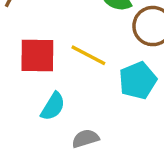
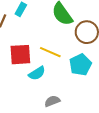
cyan semicircle: (53, 106) -> (37, 73), moved, turned 30

